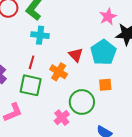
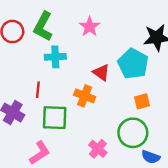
pink star: (108, 17) -> (90, 27), moved
red line: (32, 62) -> (38, 90), moved
green circle: (82, 102) -> (133, 133), moved

